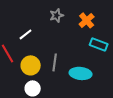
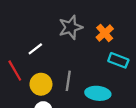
gray star: (57, 15) -> (71, 27), size x1.5

